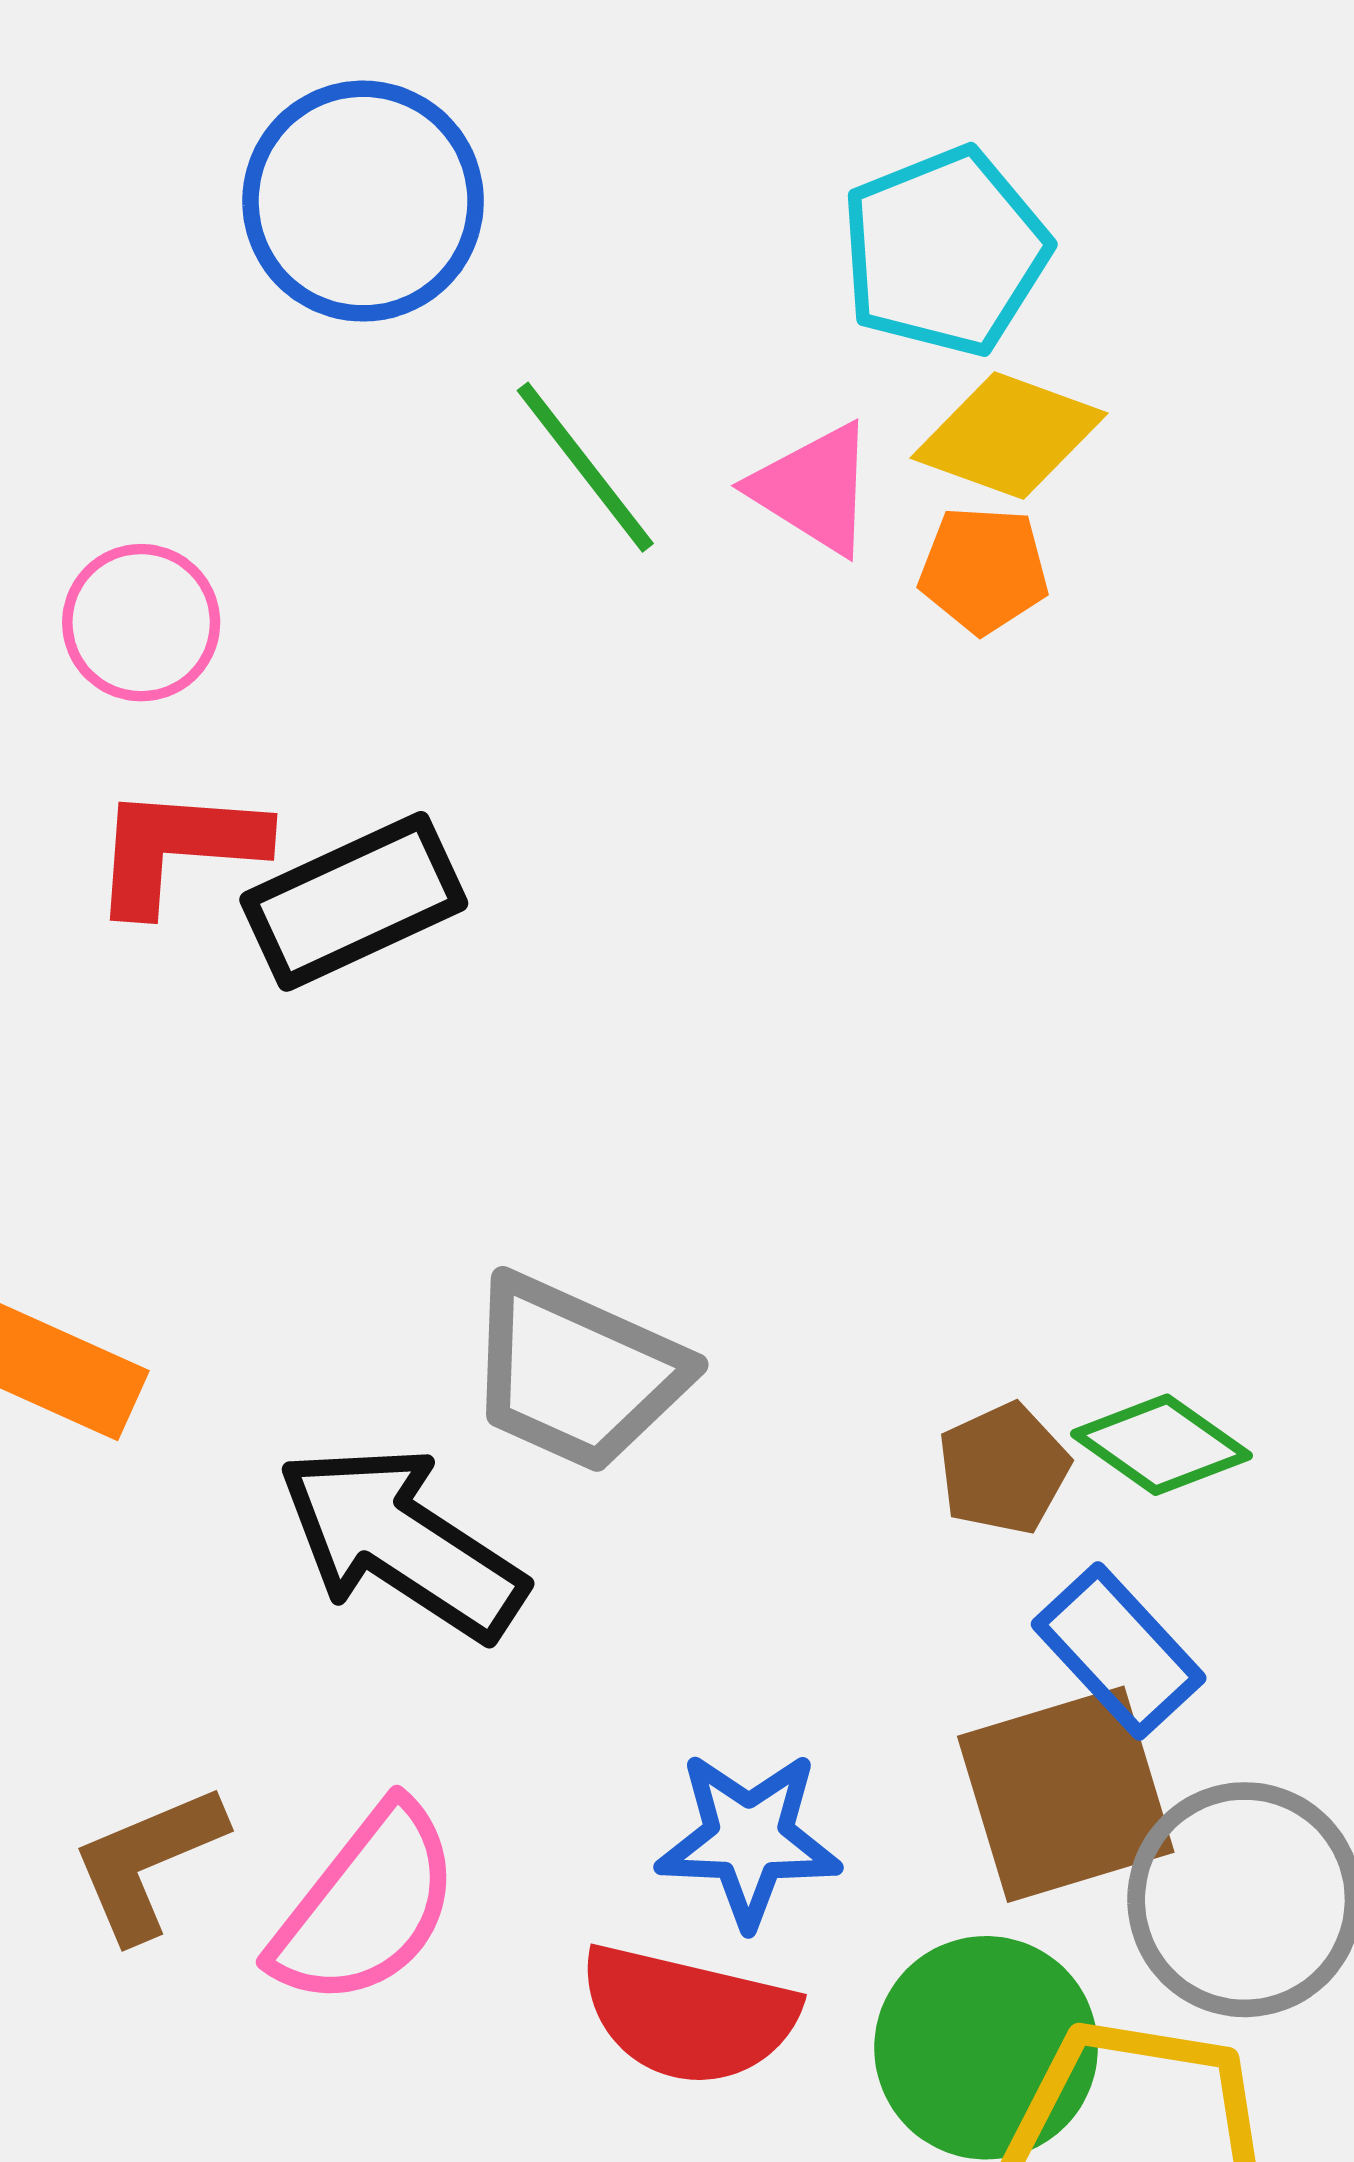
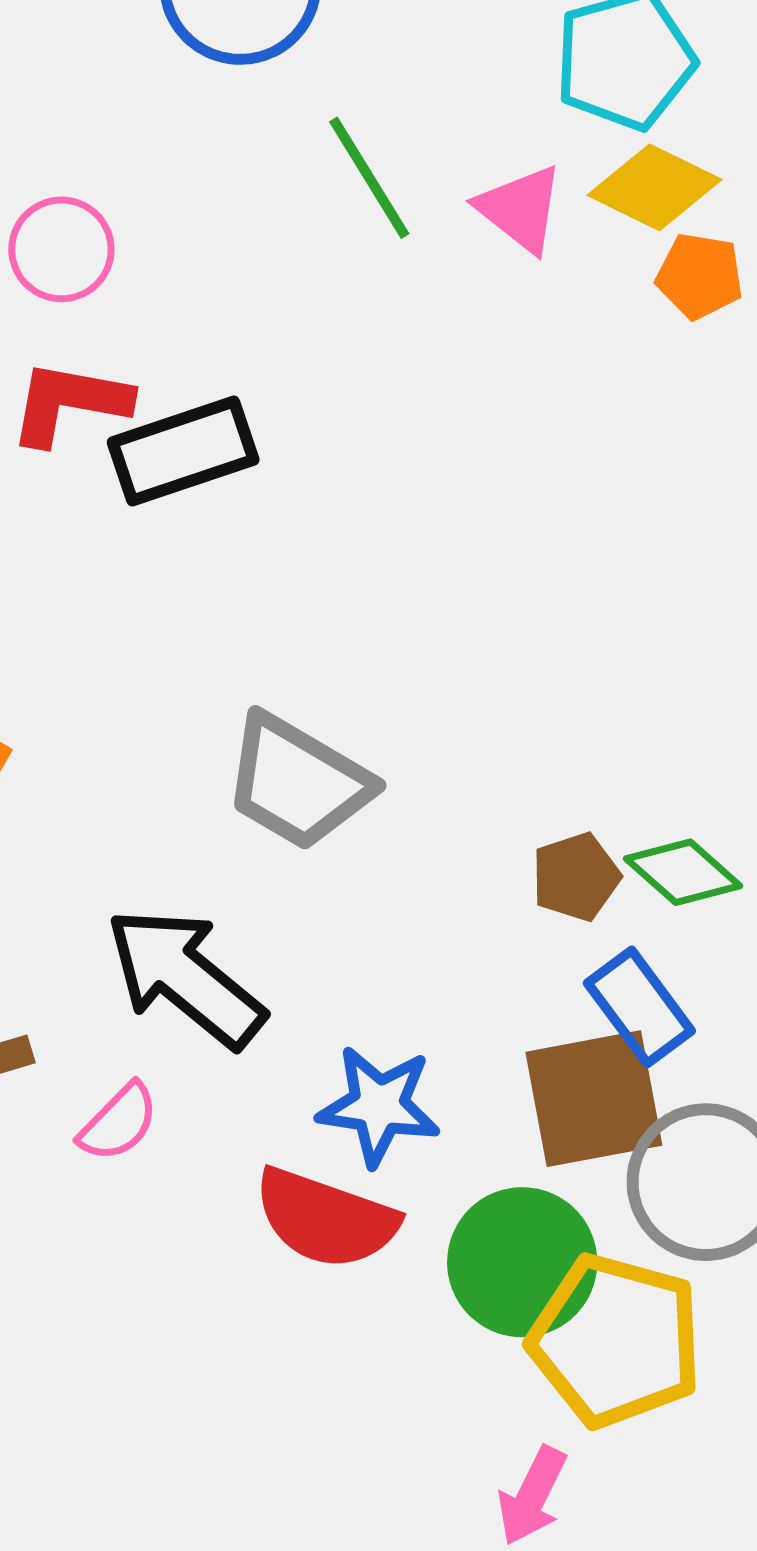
orange pentagon: (984, 570) -> (700, 276), moved
black arrow: (401, 1542) -> (185, 977), moved
pink semicircle: (366, 1906) -> (119, 1122), size x0.6

